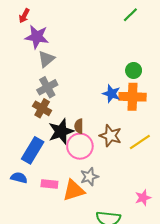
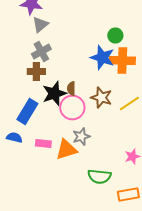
green circle: (134, 70) -> (115, 36), moved
blue star: (111, 94) -> (102, 58), size x1.4
brown cross: (42, 108) -> (36, 72), turned -30

